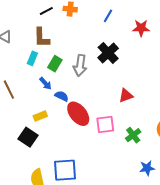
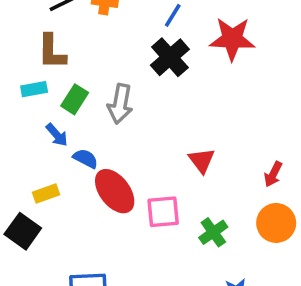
red star: (141, 28) -> (232, 39), size x1.4
black cross: (108, 53) -> (170, 57), moved
cyan rectangle: (32, 58) -> (34, 89), turned 56
red triangle: (126, 96) -> (202, 160), turned -49

